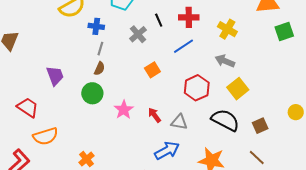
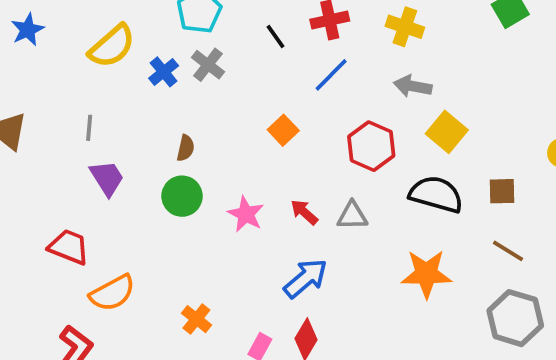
blue cross: (96, 26) -> (164, 72), turned -35
gray cross: (138, 34) -> (208, 65), moved
gray line: (100, 49) -> (89, 128), moved
brown square: (260, 126) -> (502, 191), turned 35
blue arrow: (167, 151) -> (306, 278), moved

